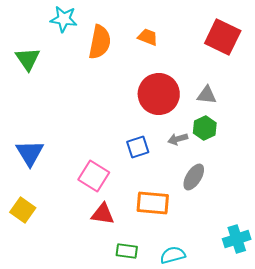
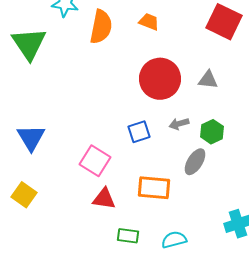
green triangle: (28, 59) -> (29, 44), size x1.4
green hexagon: (205, 128) -> (212, 132), moved

